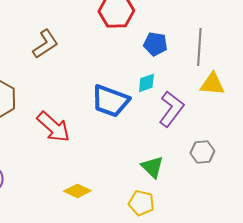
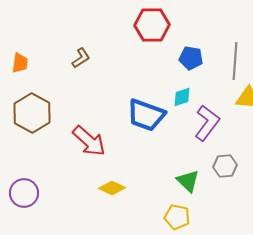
brown L-shape: (45, 44) -> (81, 58), size x0.7
gray hexagon: (202, 152) -> (225, 166), moved
yellow diamond: (77, 191) -> (112, 188), moved

